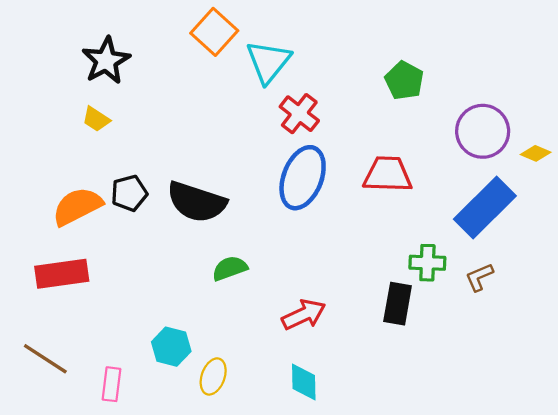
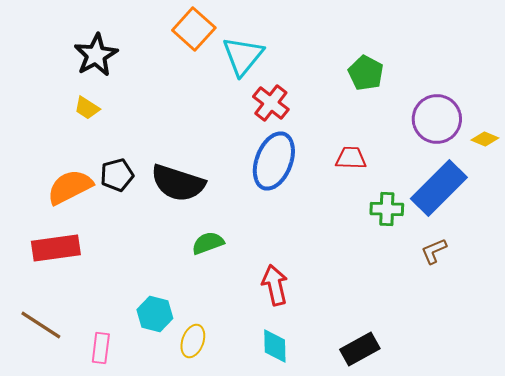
red trapezoid: (388, 174) -> (351, 158), size x0.7
green cross: (427, 263) -> (387, 209), moved
black rectangle: (398, 304) -> (360, 349), moved, turned 51
red arrow: (304, 315) -> (275, 285), turned -78

